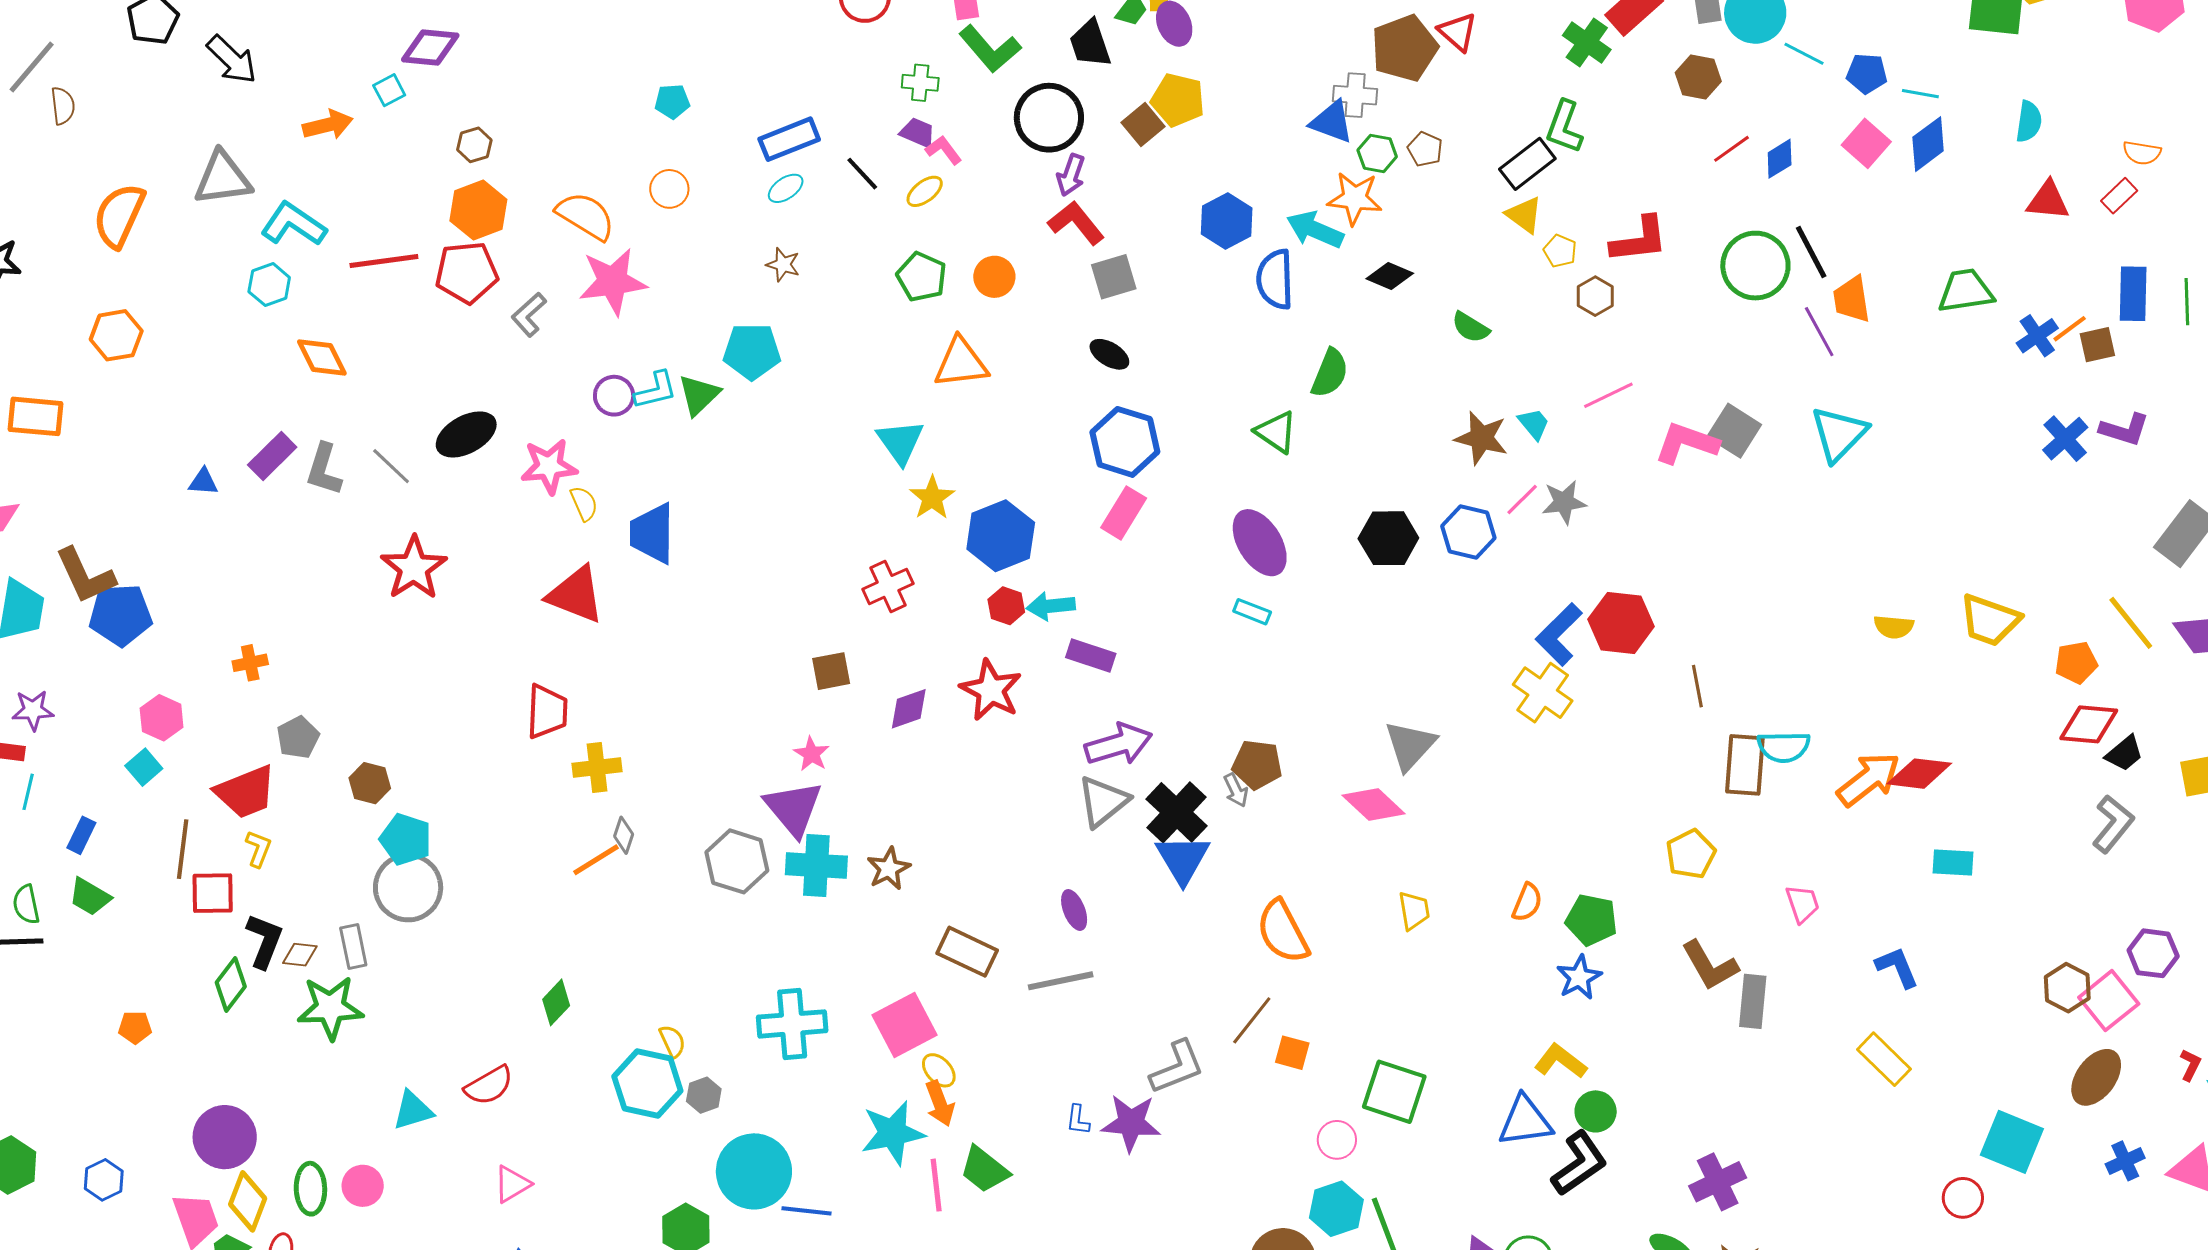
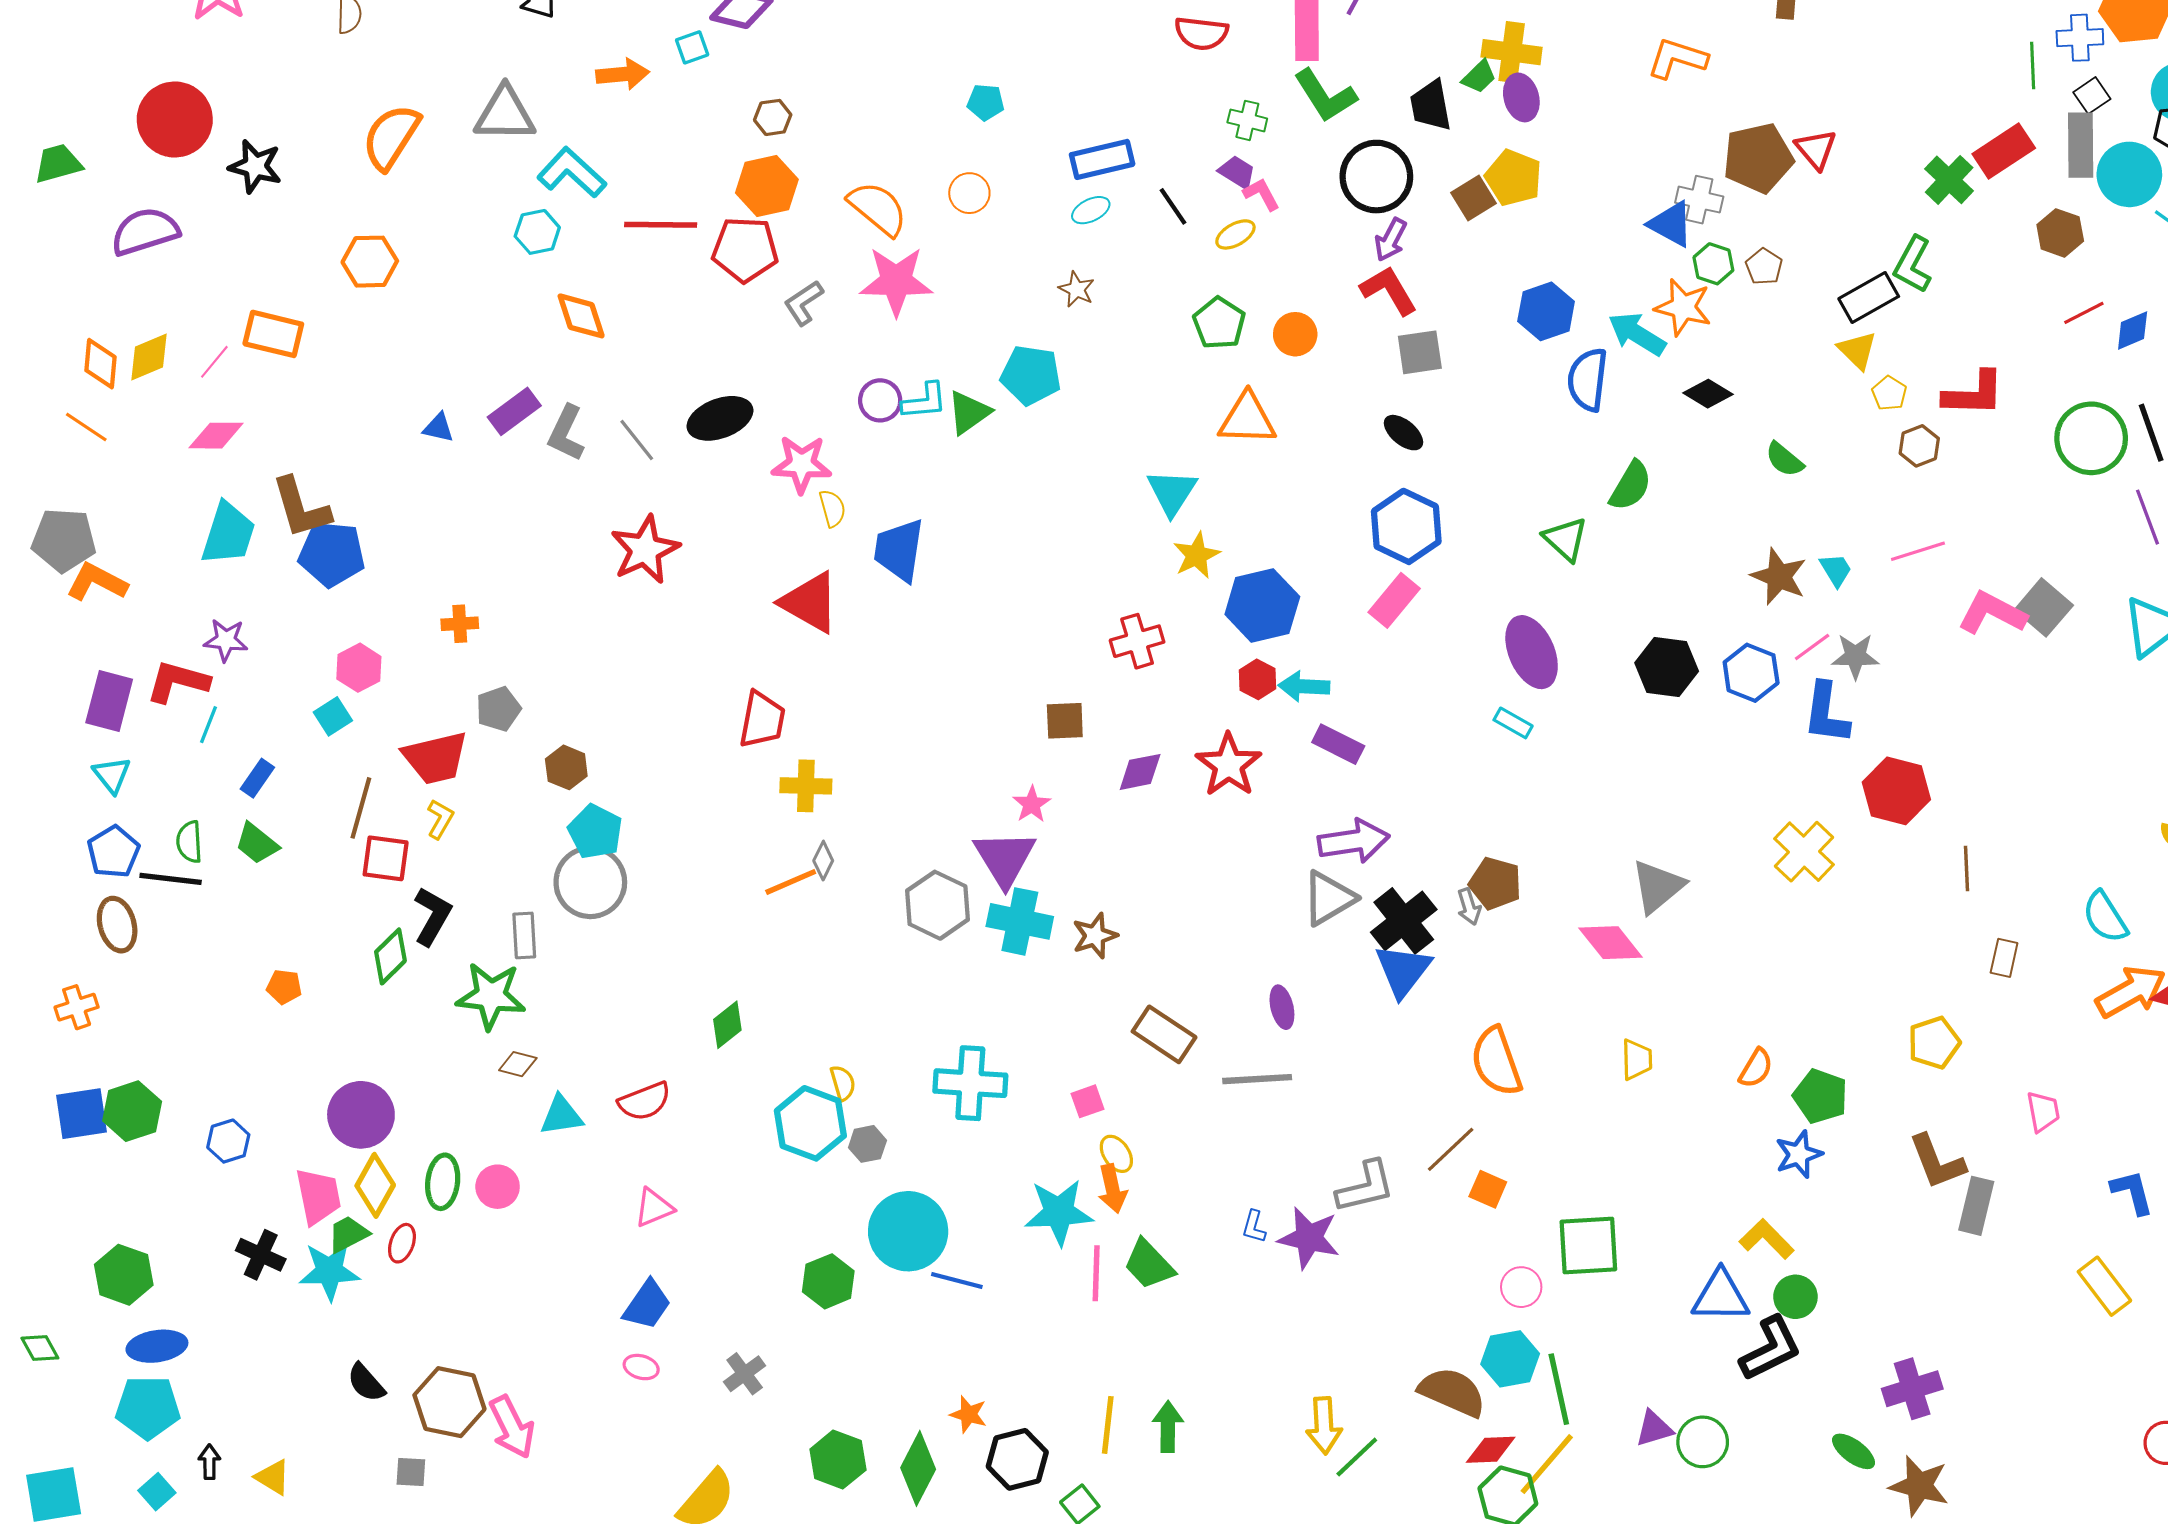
blue L-shape: (1559, 634) -> (1826, 713), moved, turned -46
cyan semicircle: (1784, 747) -> (2105, 917), moved, turned 50
brown rectangle: (1745, 765) -> (2004, 958), size x0.6
brown diamond: (300, 955) -> (518, 1064), moved
pink square: (905, 1025) -> (1088, 1101), size x0.5
green square: (1394, 1092) -> (1588, 1245), turned -30

